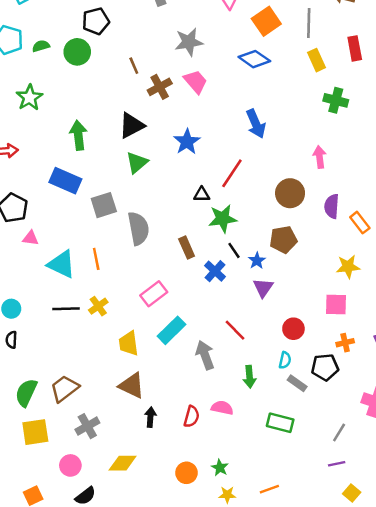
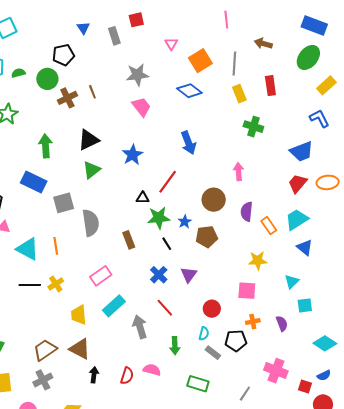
brown cross: (160, 87) -> (67, 98), moved
blue star: (257, 261) -> (185, 222), moved
blue cross: (215, 271) -> (159, 275), moved
brown trapezoid: (65, 389) -> (45, 350), moved

